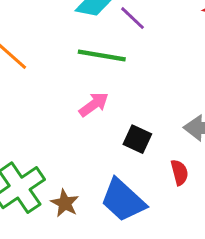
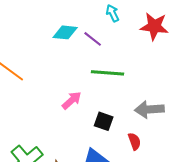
green line: (102, 56) -> (108, 73), moved

